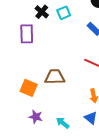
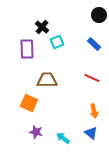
cyan square: (64, 13) -> (57, 42), moved
brown trapezoid: (55, 77) -> (47, 80), moved

